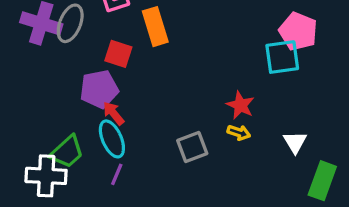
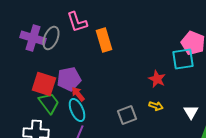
red square: (118, 54) -> (44, 84), moved, size x1.4
red star: (240, 105) -> (157, 79), moved
green trapezoid: (67, 152) -> (49, 103), moved, turned -85

